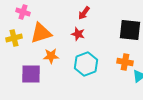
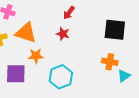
orange triangle: (41, 33) -> (26, 33), turned 35
cyan hexagon: (86, 64) -> (61, 77), moved

